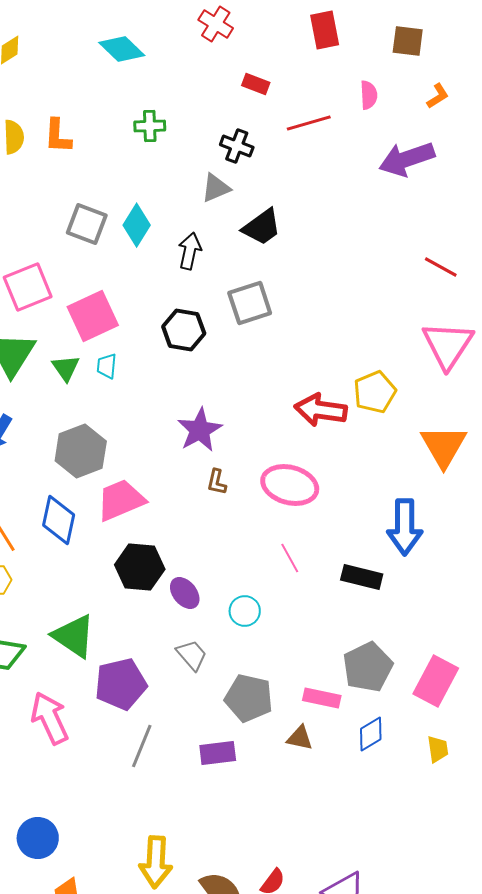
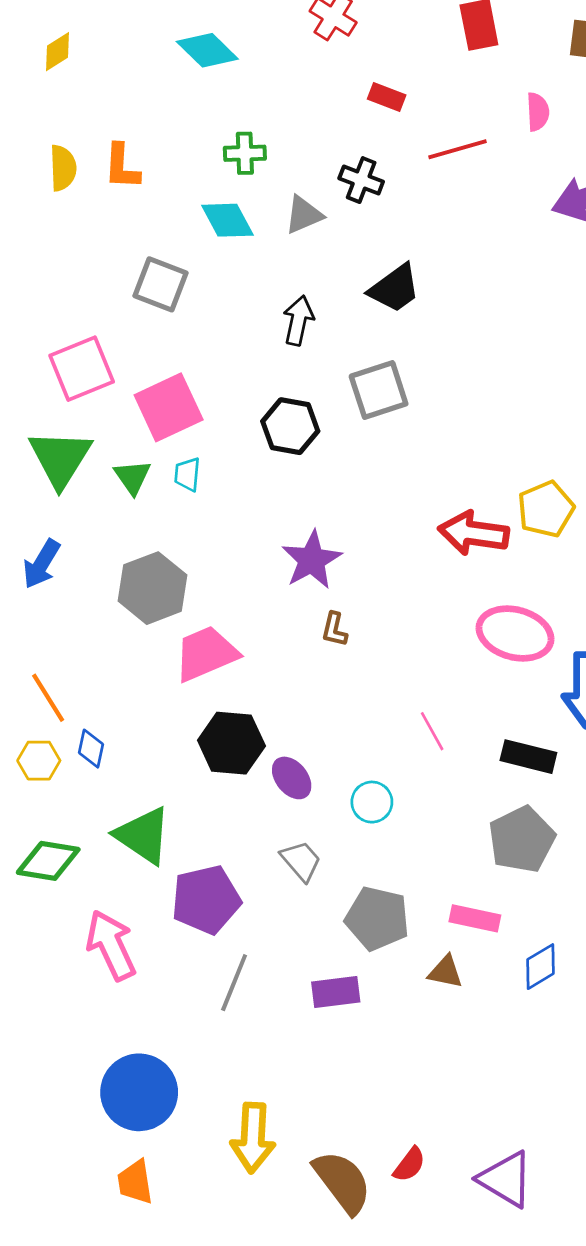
gray triangle: (216, 188) -> (304, 215), moved
cyan diamond: (137, 225) -> (227, 220), moved, turned -60
pink ellipse: (290, 485) -> (515, 633), moved
blue diamond: (59, 520) -> (91, 749), moved, size x0.6
gray pentagon: (368, 667) -> (522, 839), moved
blue circle: (38, 838) -> (139, 1092), moved, size x1.4

